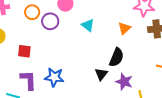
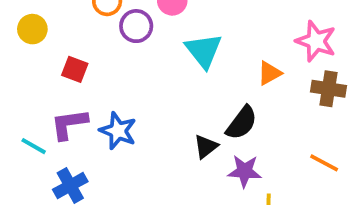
cyan triangle: (88, 25) -> (204, 51), size x1.5
purple L-shape: (28, 80) -> (69, 124), turned -110
purple star: (124, 82) -> (245, 171), turned -30

